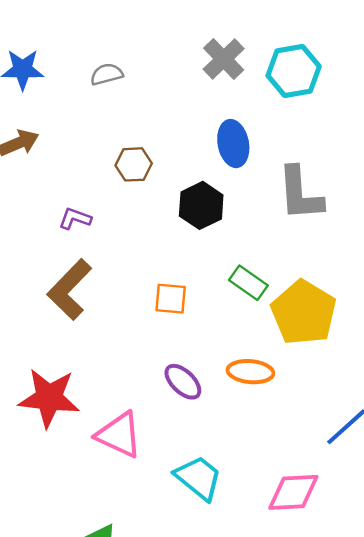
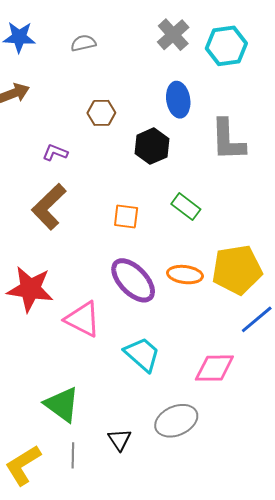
yellow pentagon: (304, 313) -> (237, 270), moved, turned 30
purple ellipse: (183, 382) -> (133, 280), size x1.6

